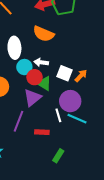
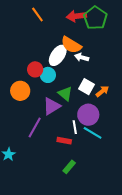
white ellipse: (14, 48) -> (58, 55), moved, turned 30
white arrow: (41, 62) -> (82, 57), moved
red circle: (34, 77) -> (35, 69), moved
red rectangle: (42, 132) -> (64, 141), moved

